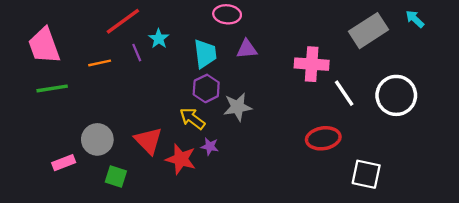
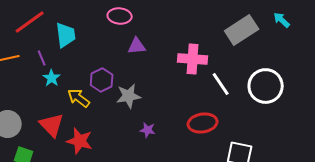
cyan star: (159, 39) -> (52, 78), moved
purple line: (137, 53) -> (42, 58), moved
cyan trapezoid: (205, 54) -> (66, 35), moved
yellow arrow: (192, 119) -> (79, 98), moved
purple star: (210, 146) -> (148, 130), moved

